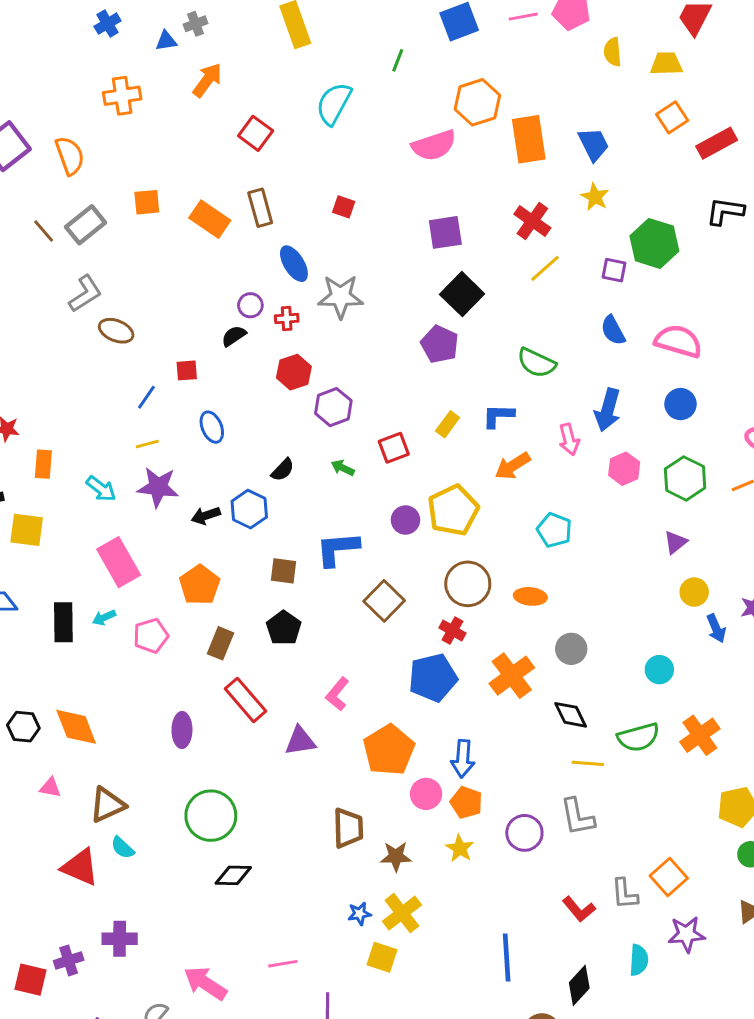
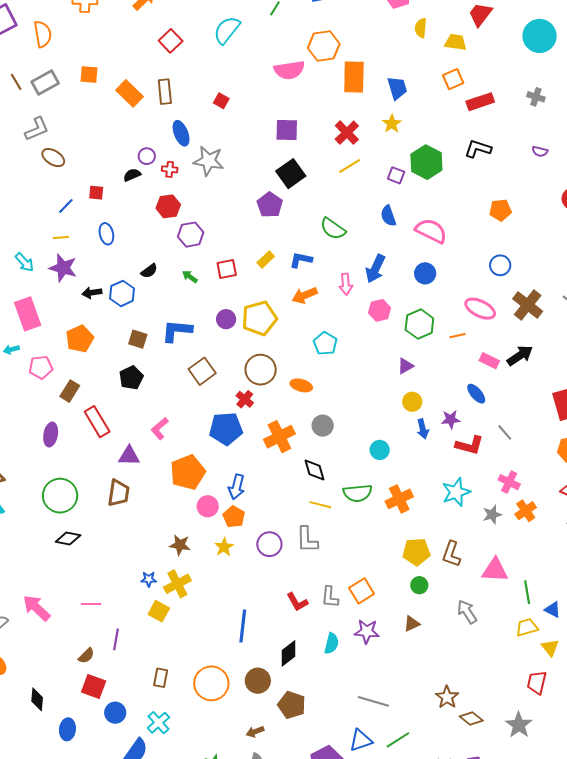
brown rectangle: (220, 643) -> (70, 391), moved
brown trapezoid: (348, 828) -> (119, 493), moved

